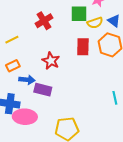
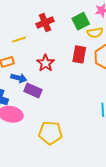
green square: (79, 14) -> (81, 21), turned -36
yellow line: (12, 40) -> (19, 40), moved

